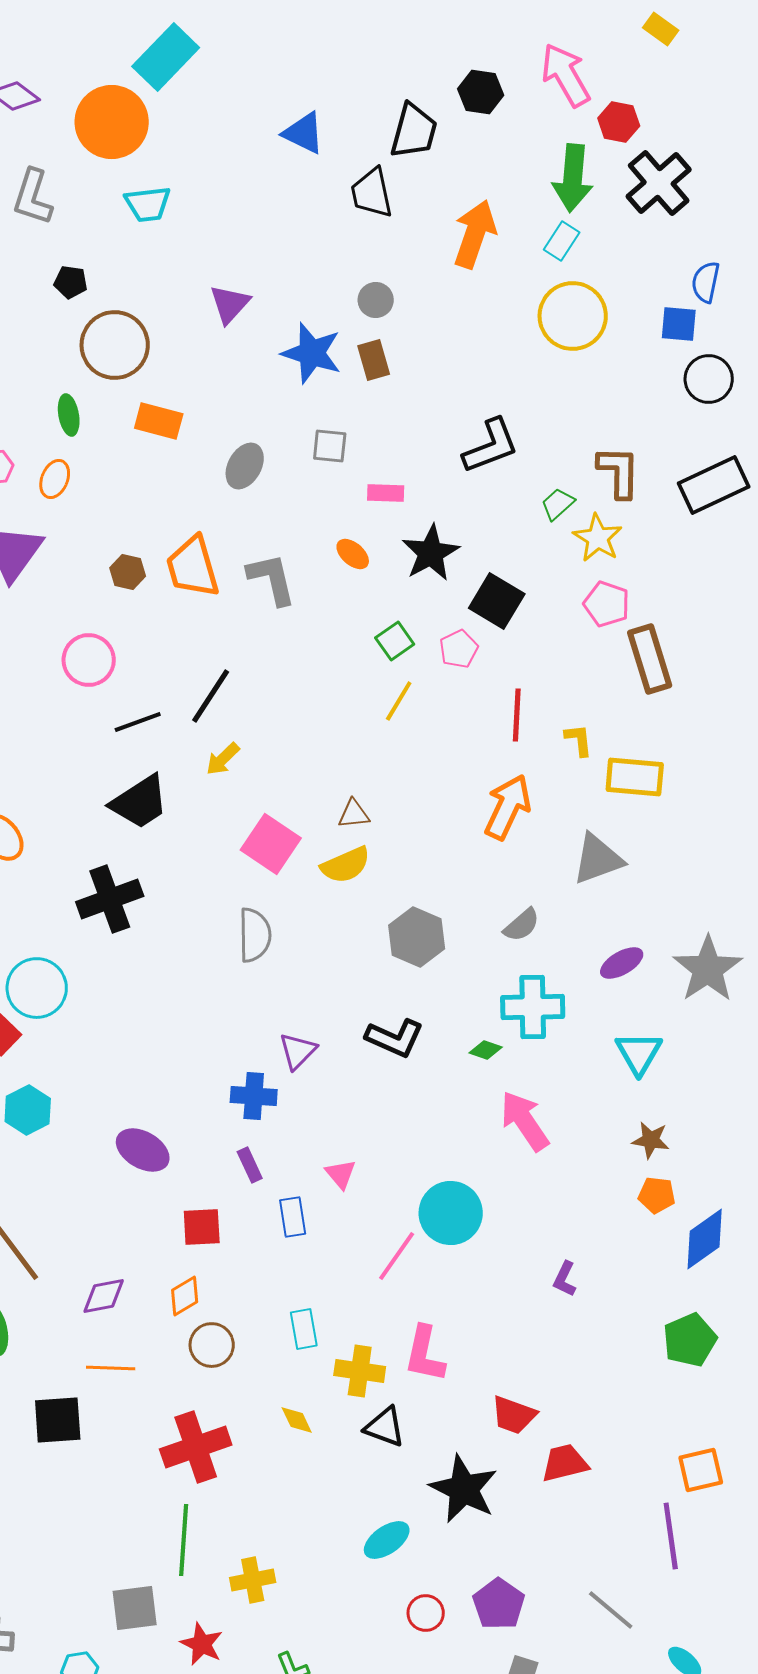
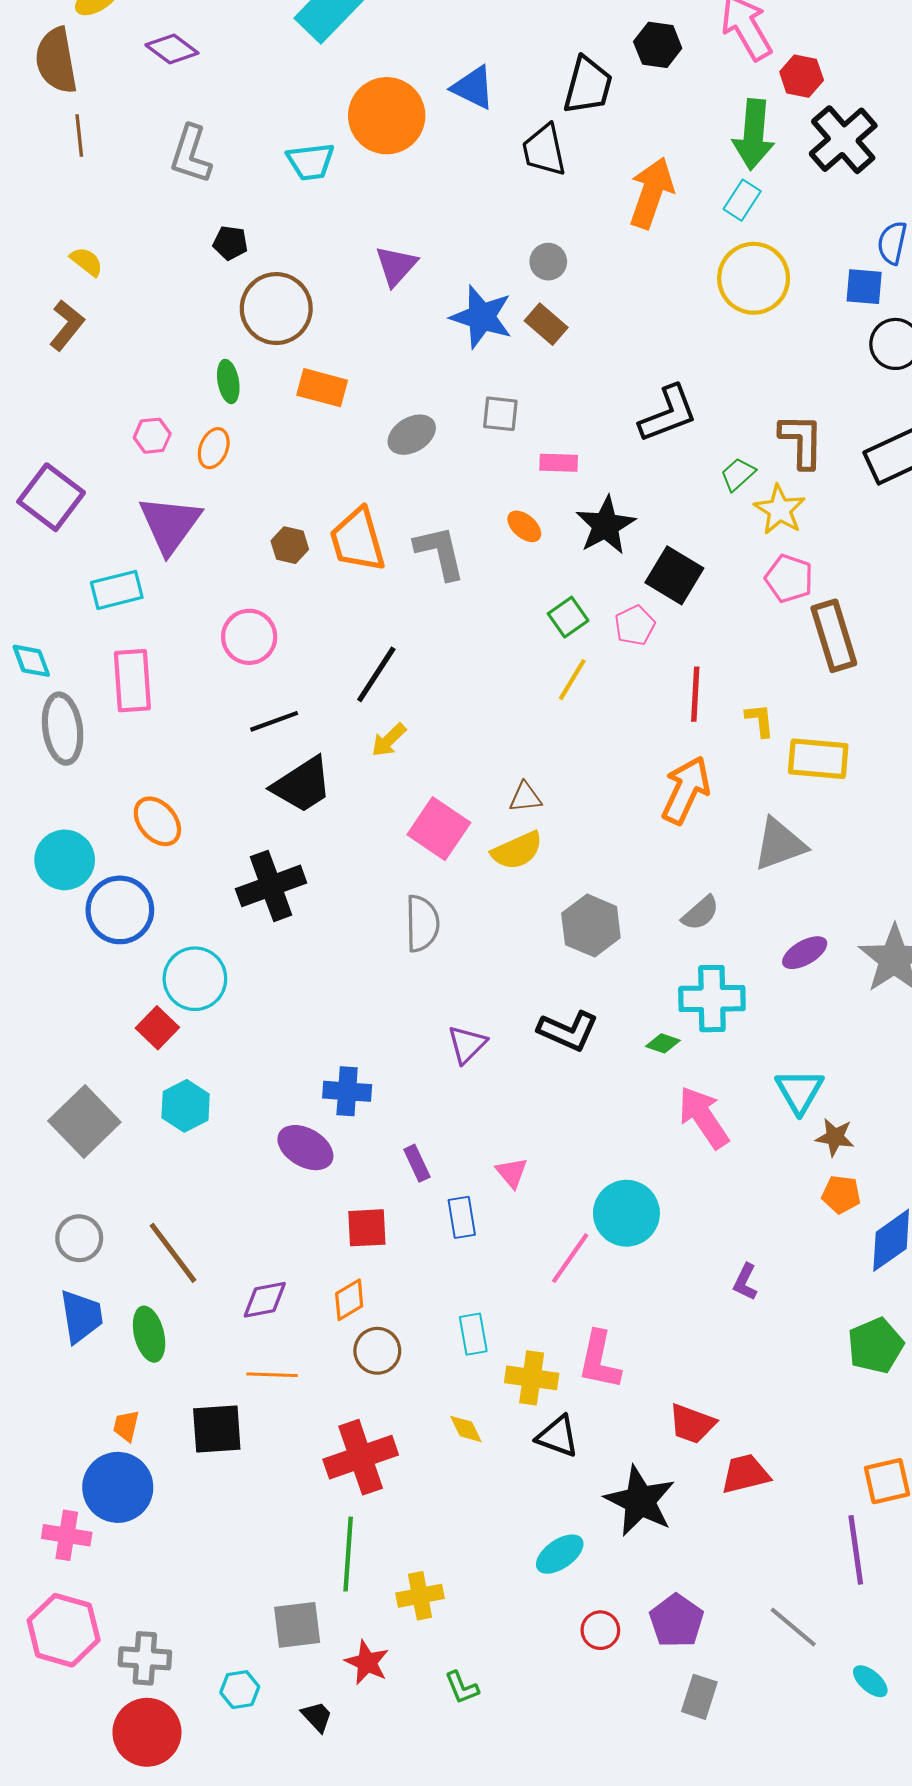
orange circle: (112, 122) -> (387, 116), moved
brown rectangle: (374, 360) -> (546, 324), turned -33
gray ellipse: (245, 466) -> (412, 435), turned 30
black line: (138, 722) -> (274, 721), moved
cyan triangle: (639, 1053) -> (799, 1091), moved
blue cross: (254, 1096) -> (347, 1091), moved

